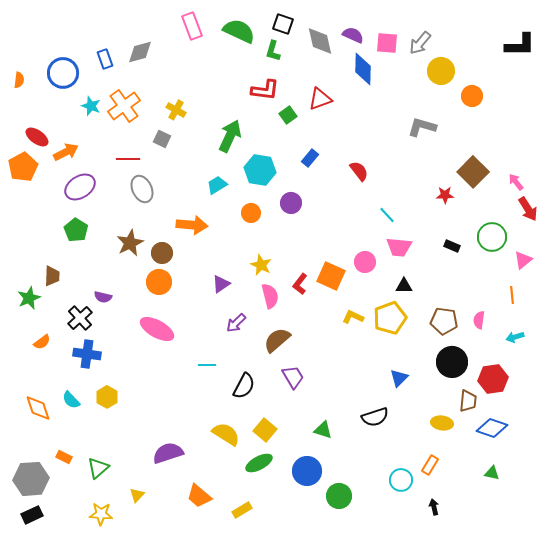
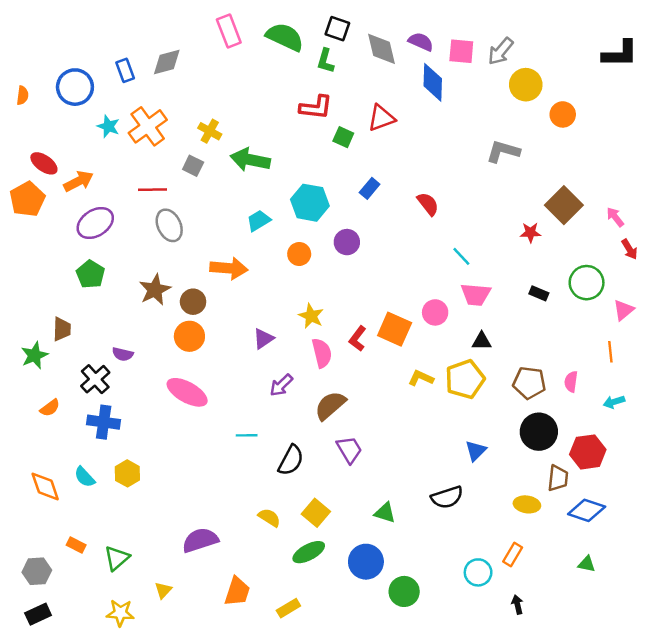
green square: (288, 115) -> (343, 137), turned -30
green arrow: (230, 136) -> (250, 160), moved, turned -104
red arrow: (528, 209) -> (629, 249), size x0.7
yellow semicircle: (226, 434) -> (269, 518), size x0.7
gray hexagon: (31, 479) -> (37, 571), size x0.7
orange trapezoid: (199, 496) -> (237, 591), turned -112

